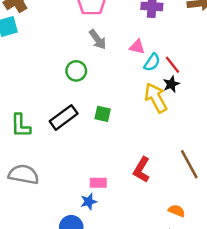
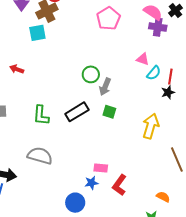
gray arrow: (98, 39) -> (105, 87), moved, turned 54
red line: (172, 65) -> (170, 77), turned 42
yellow arrow: (156, 98) -> (151, 126), moved, turned 40
red L-shape: (142, 170) -> (119, 185), moved

